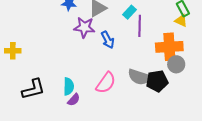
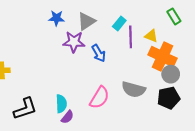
yellow triangle: (181, 21) -> (151, 36), moved
orange cross: (169, 47) -> (162, 57), turned 32
black pentagon: (157, 81) -> (169, 98), moved

